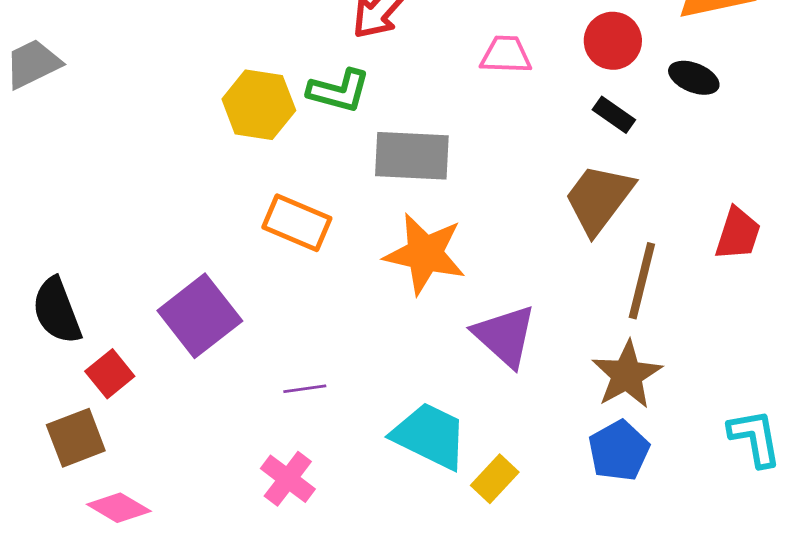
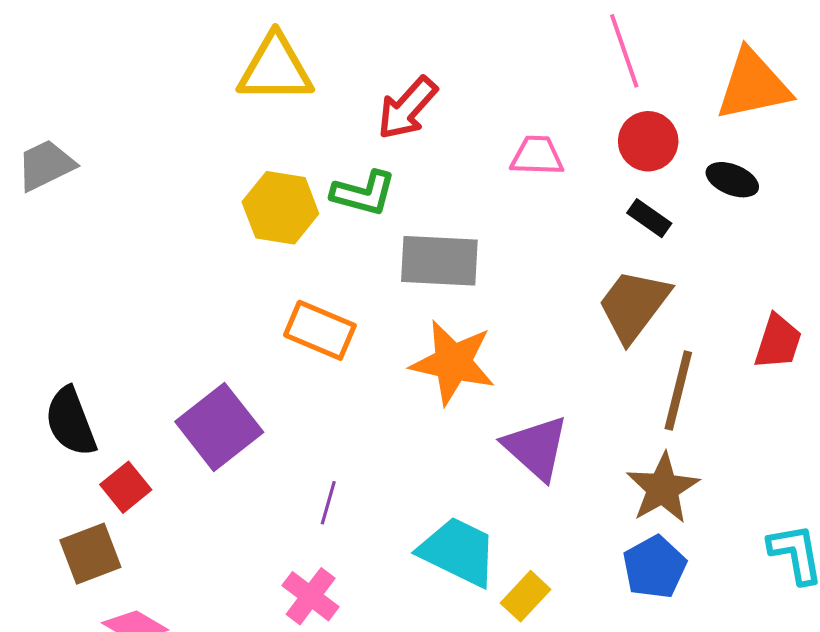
purple line: (305, 389) -> (328, 503), turned -66

